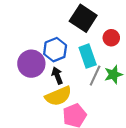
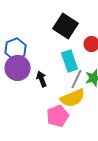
blue hexagon: (55, 50) -> (16, 49), moved
yellow semicircle: (58, 96) -> (73, 98), moved

